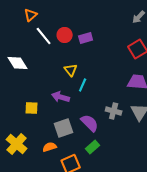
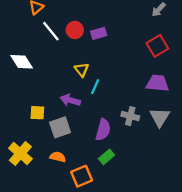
purple semicircle: (90, 123) -> (103, 130), turned 60
gray square: (64, 128) -> (60, 127), moved
orange semicircle: (50, 147) -> (58, 157), turned 32

